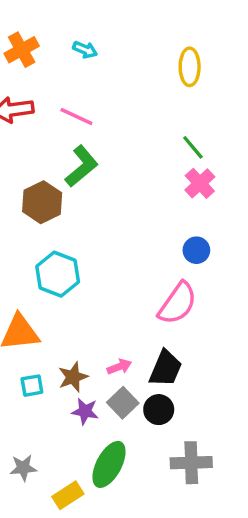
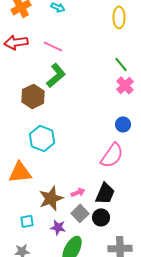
brown star: (73, 377) -> (51, 198), size x1.4
cyan square: (32, 386) -> (27, 221), moved
purple star: (85, 411) -> (58, 227), moved

